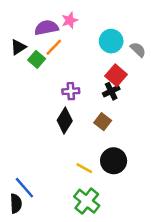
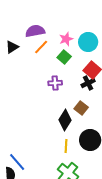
pink star: (70, 20) -> (66, 39), moved
green square: (37, 59) -> (64, 57), moved
black diamond: (65, 120) -> (65, 120), moved
yellow line: (84, 168) -> (66, 146), turned 64

